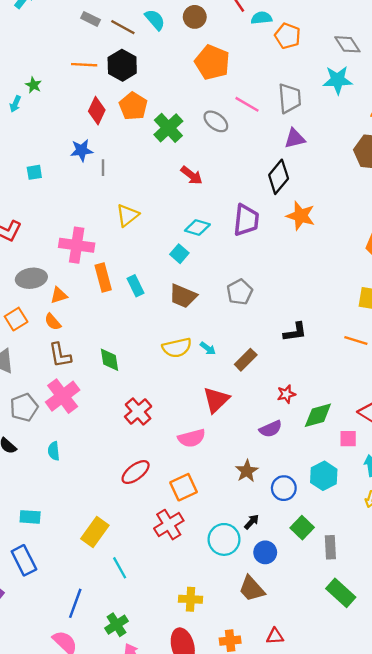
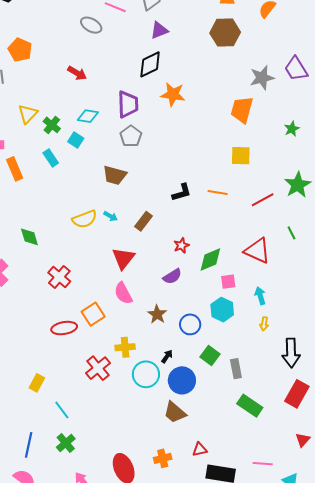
orange pentagon: (133, 106) -> (20, 50), moved
green cross: (168, 128) -> (52, 125), moved, size x0.7
black diamond: (279, 177) -> (150, 64), turned 32
cyan rectangle: (135, 286) -> (51, 158), moved
gray pentagon: (240, 292) -> (131, 136), moved
brown trapezoid: (183, 296) -> (115, 175), moved
orange line: (356, 341) -> (218, 193), moved
pink semicircle: (192, 438) -> (123, 293), moved, turned 85
pink square: (348, 439) -> (228, 282), moved
red ellipse: (136, 472) -> (64, 328), turned 35
orange square: (184, 487) -> (93, 314), moved
yellow rectangle: (95, 532) -> (37, 383), size x0.7
blue circle: (265, 552) -> (182, 380), size x1.4
yellow cross: (191, 599) -> (125, 347), moved
green cross: (116, 625) -> (66, 443), moved

